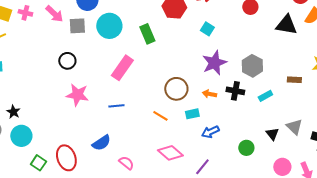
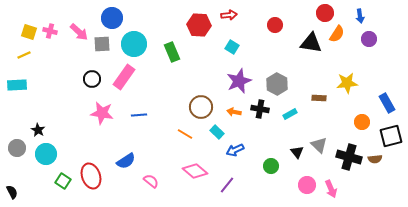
pink rectangle: (122, 68) -> (124, 77), moved
blue line: (116, 106) -> (139, 115), moved
cyan rectangle: (192, 114) -> (217, 132), turned 56

